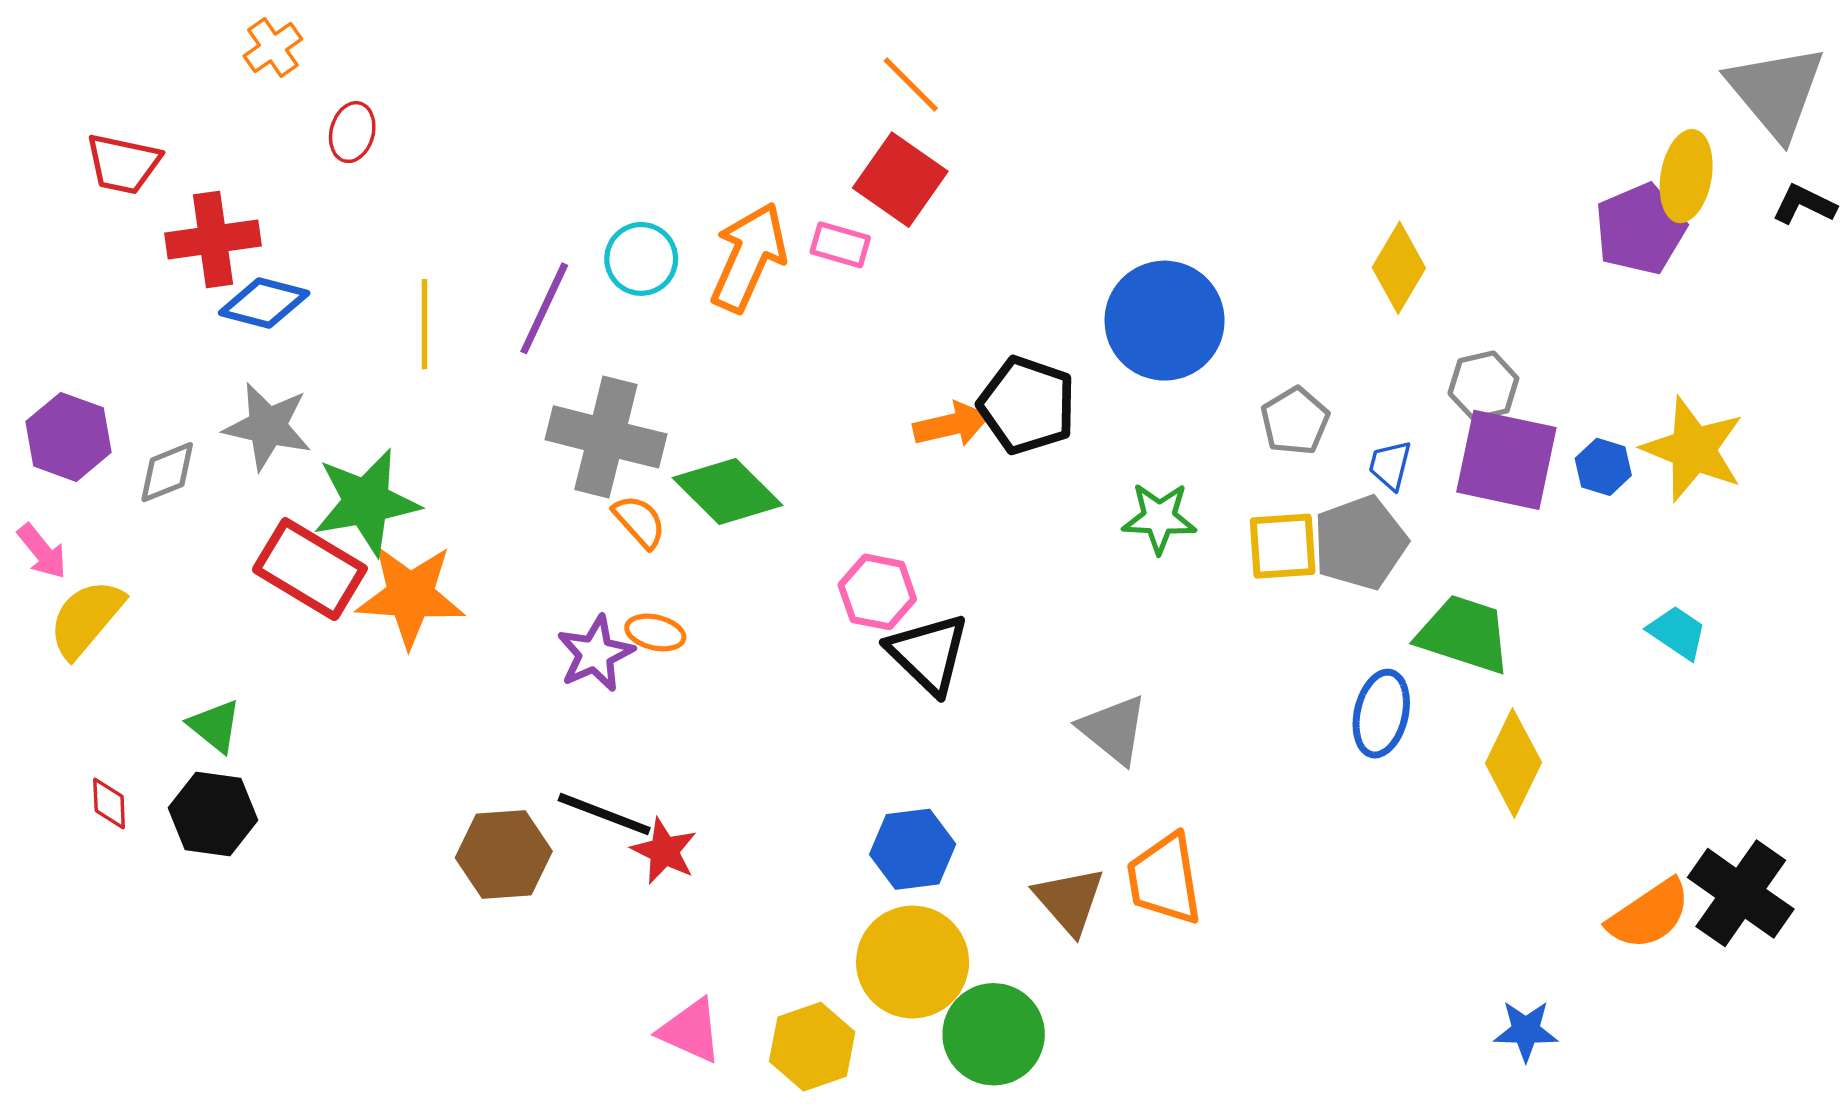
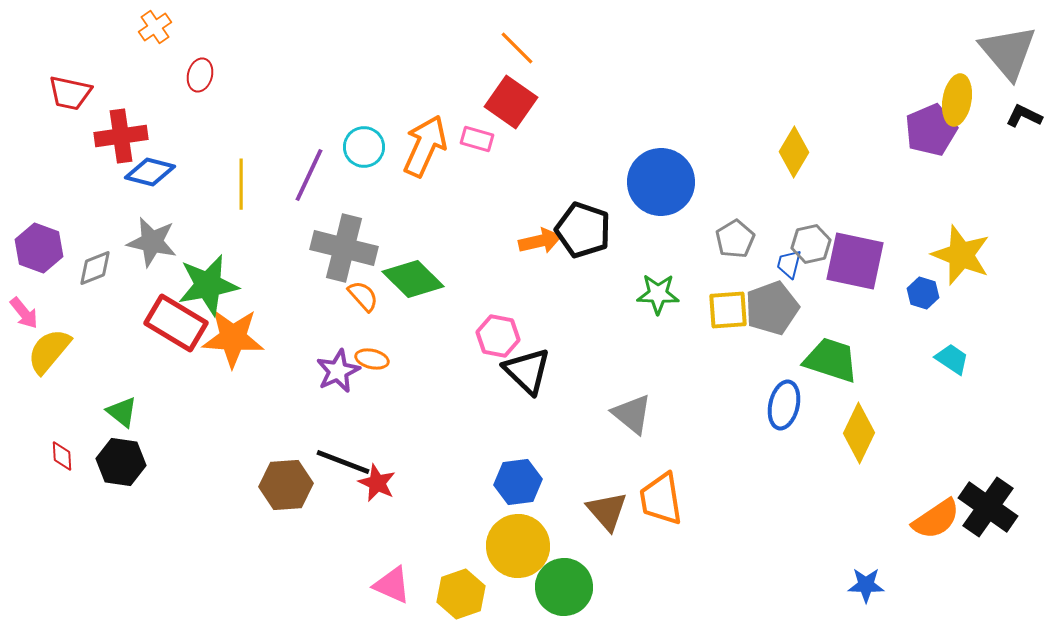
gray hexagon: (1483, 386) -> (811, 244), moved
blue hexagon: (1603, 467) -> (923, 293), moved

